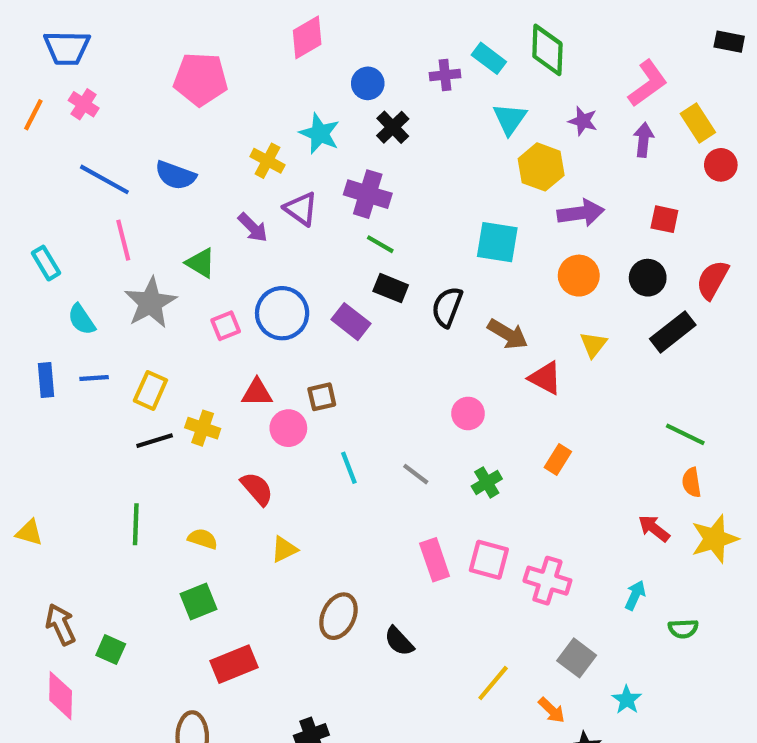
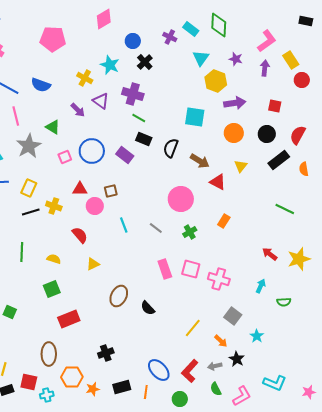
purple cross: (445, 75) -> (170, 37), turned 32
pink circle: (468, 413) -> (181, 199), size x1.6
orange semicircle: (692, 482) -> (304, 169), moved

